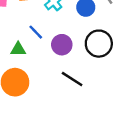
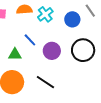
black line: (72, 79) -> (45, 82), moved

